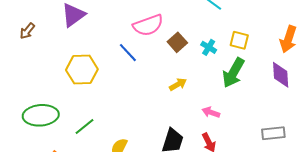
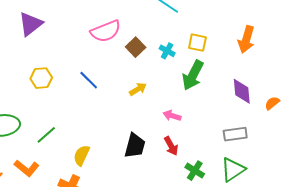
blue line: (128, 53) -> (89, 80), moved
yellow hexagon: (82, 70) -> (41, 78), size x0.7
purple diamond: (281, 75) -> (242, 91), moved

